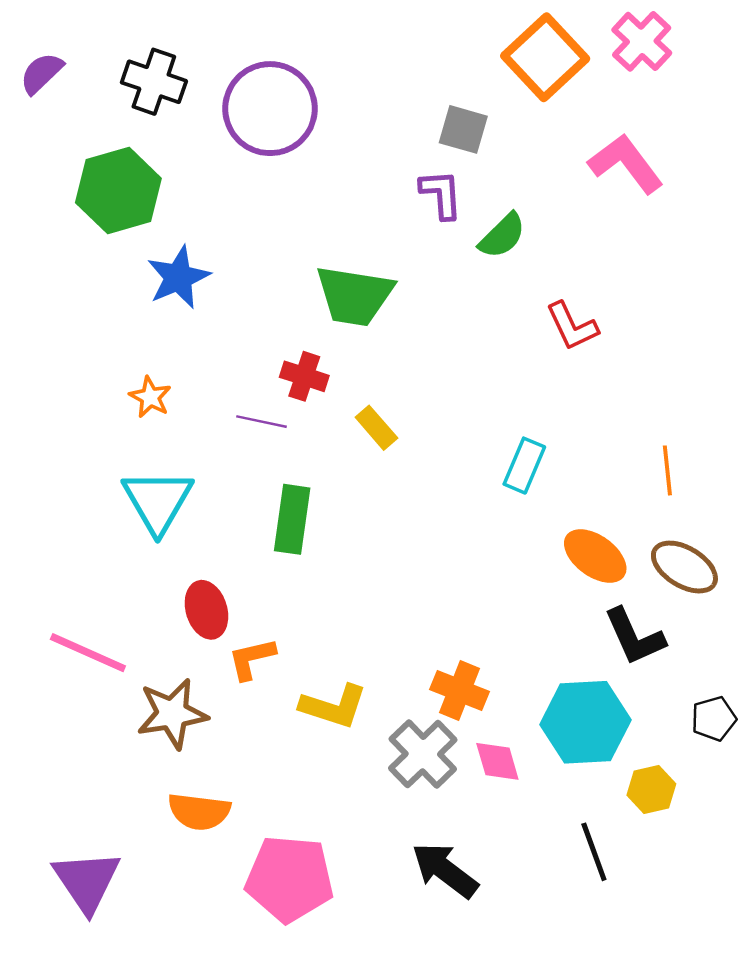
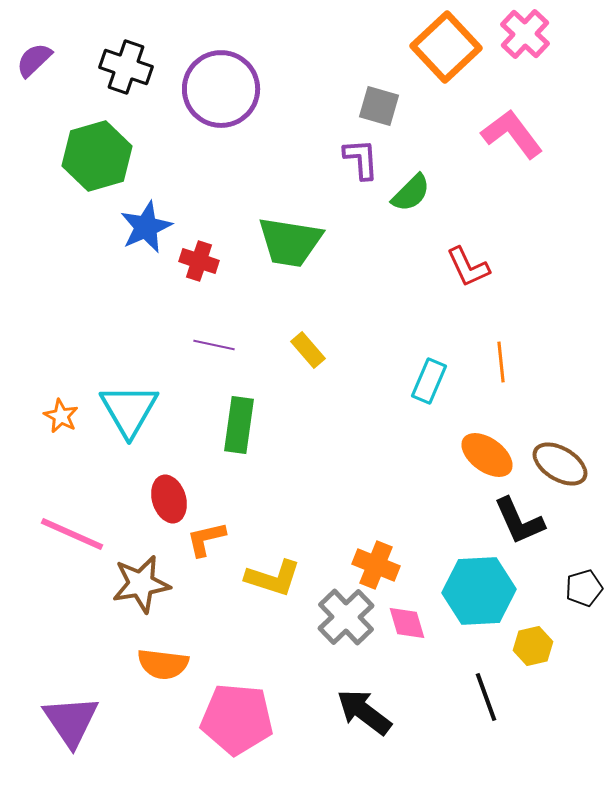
red cross: (304, 376) -> (199, 261), moved
orange star: (150, 397) -> (61, 416), moved
orange line: (667, 470) -> (501, 362), moved

